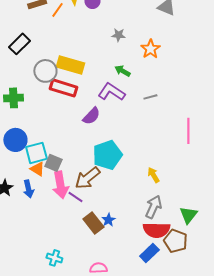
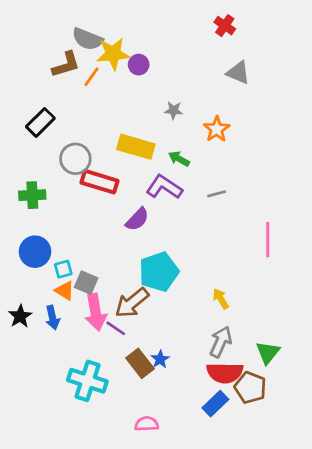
yellow rectangle: (70, 65) -> (136, 147), moved
cyan square: (36, 153) -> (63, 269), size x0.6
cyan cross: (54, 258) -> (87, 381), moved, size x1.8

